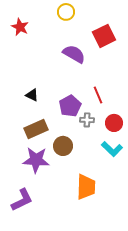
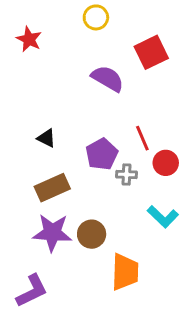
red circle: (114, 123) -> (166, 163), moved
brown circle: (63, 146) -> (92, 234), moved

